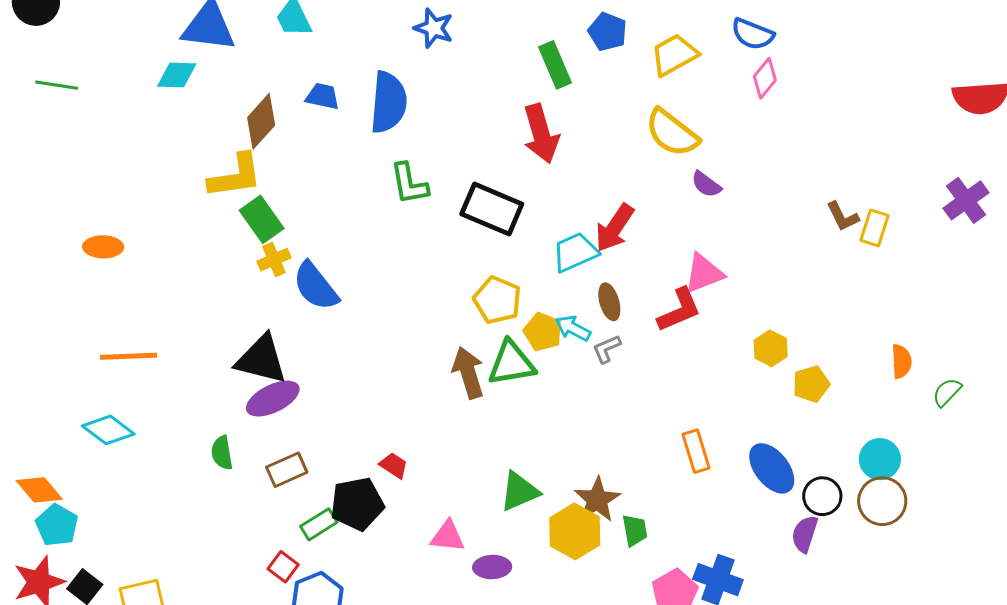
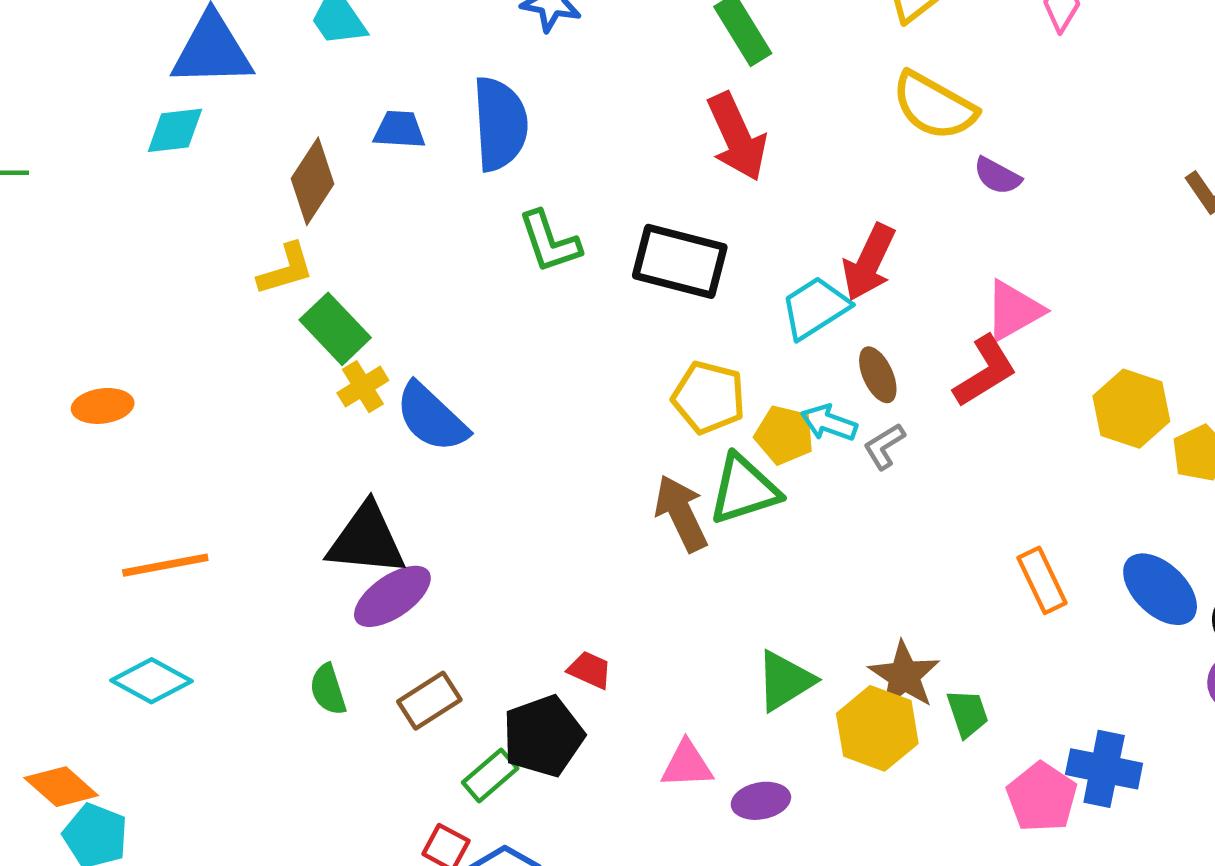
yellow L-shape: (235, 176) -> (286, 269), size x0.7
yellow hexagon: (771, 348) -> (1131, 409), size x1.4

